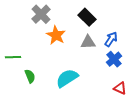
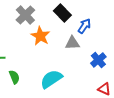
black rectangle: (87, 17) -> (62, 13), moved
blue arrow: (111, 39) -> (84, 26), moved

